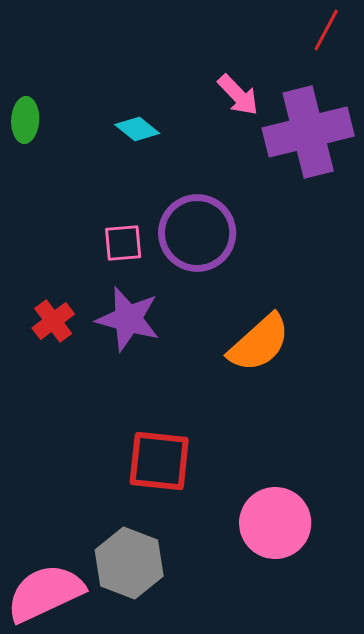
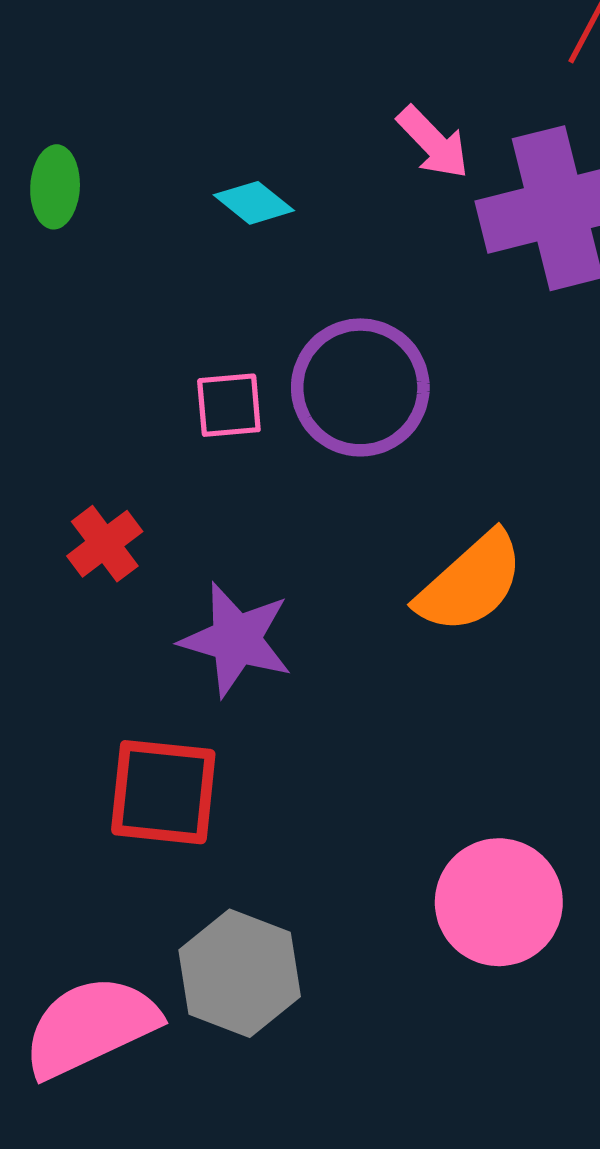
purple star: (128, 319) -> (236, 640), moved
red square: (159, 461) -> (163, 792), moved

